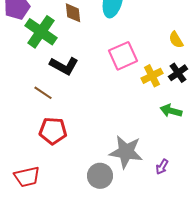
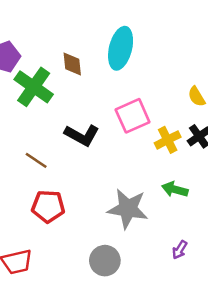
black L-shape: (64, 66) -> (82, 135), moved
green arrow: (171, 111) -> (175, 189), moved
gray star: (126, 152) -> (128, 209), moved

